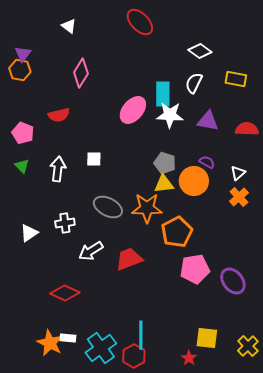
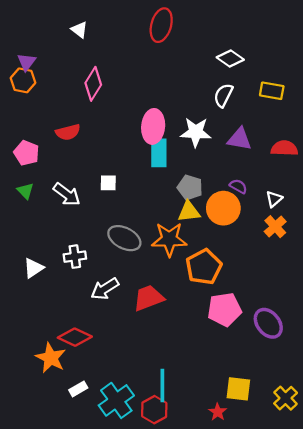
red ellipse: (140, 22) -> (161, 25), turned 60
cyan rectangle: (163, 94) -> (159, 153), moved
pink ellipse: (133, 110) -> (153, 126), turned -36
white arrow: (58, 169) -> (67, 194), turned 120
white rectangle: (68, 338) -> (78, 389), turned -35
orange star: (50, 343) -> (51, 358), moved

